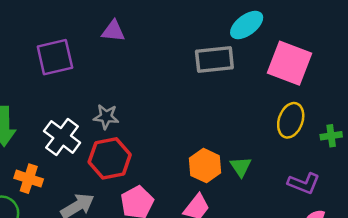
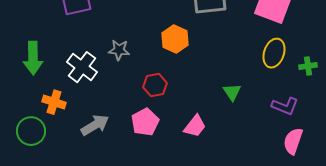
red hexagon: (110, 158) -> (155, 85), moved, size x0.7
orange hexagon: (205, 166) -> (175, 39), moved

